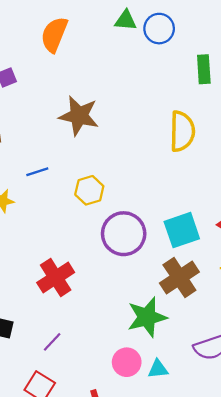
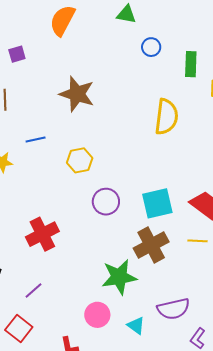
blue circle: (159, 29) -> (151, 47), moved, size x0.7
purple circle: (124, 234) -> (106, 202), size x0.7
cyan triangle: (158, 369) -> (136, 326), moved, turned 36

